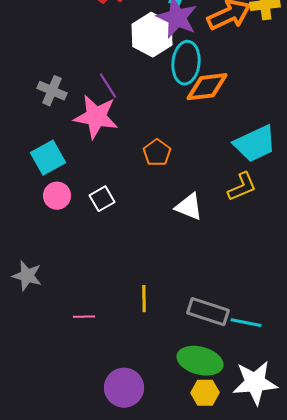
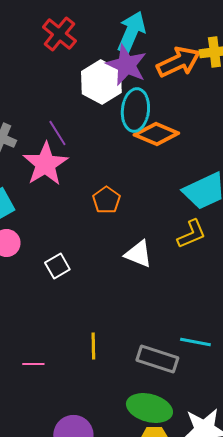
orange diamond: (207, 87) -> (156, 134), turned 30
pink star: (96, 117) -> (45, 164), turned 30
white square: (102, 199) -> (57, 266), moved
cyan line: (246, 323) -> (195, 342), moved

